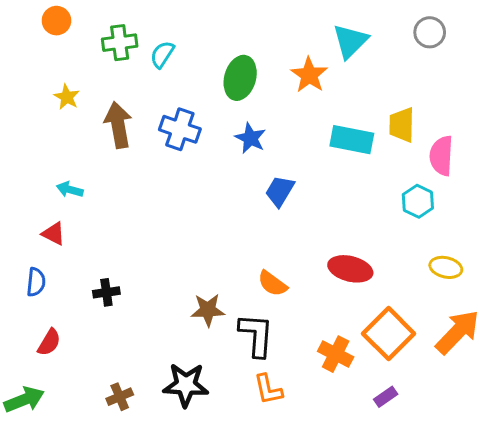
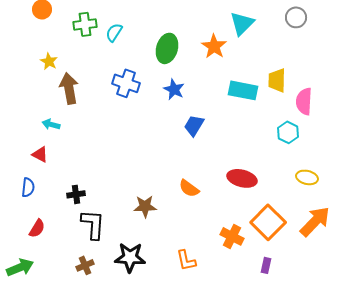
brown arrow: (118, 125) -> (69, 88), moved
black L-shape: (256, 335) -> (93, 224), moved
purple rectangle: (386, 397) -> (266, 265), turned -42

